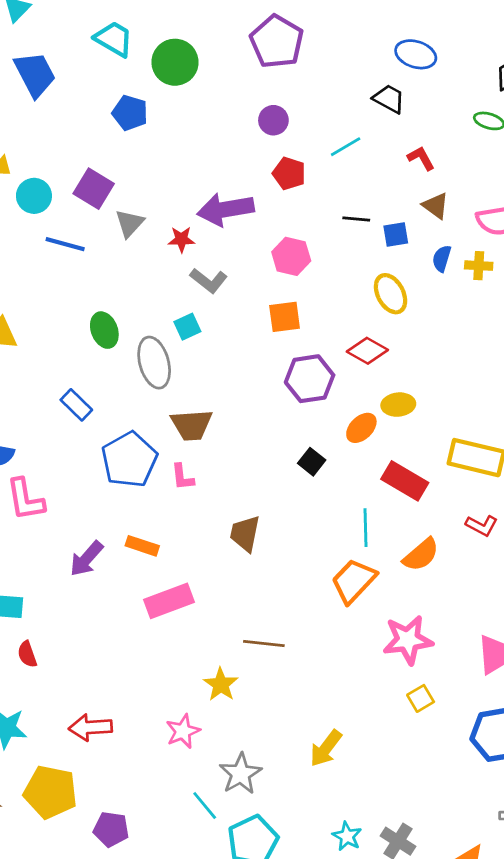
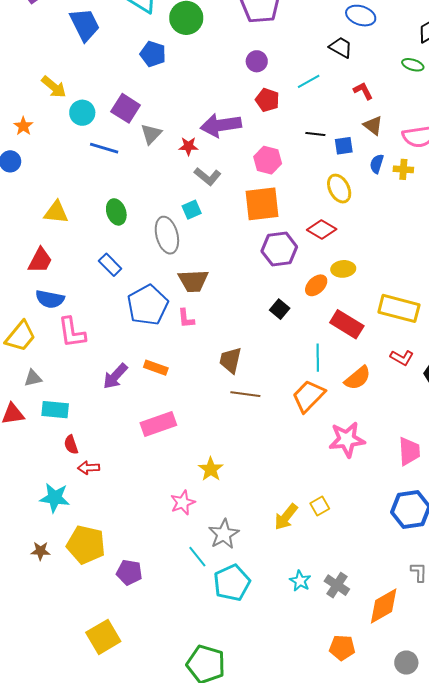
orange square: (285, 317) -> (262, 204), size x1.5
green ellipse: (104, 330) -> (116, 212), moved
pink rectangle: (169, 601) -> (158, 424), moved
brown line: (264, 643) -> (245, 394), moved
yellow square: (421, 698) -> (320, 506), moved
red arrow: (90, 727) -> (89, 468), moved, size x0.7

